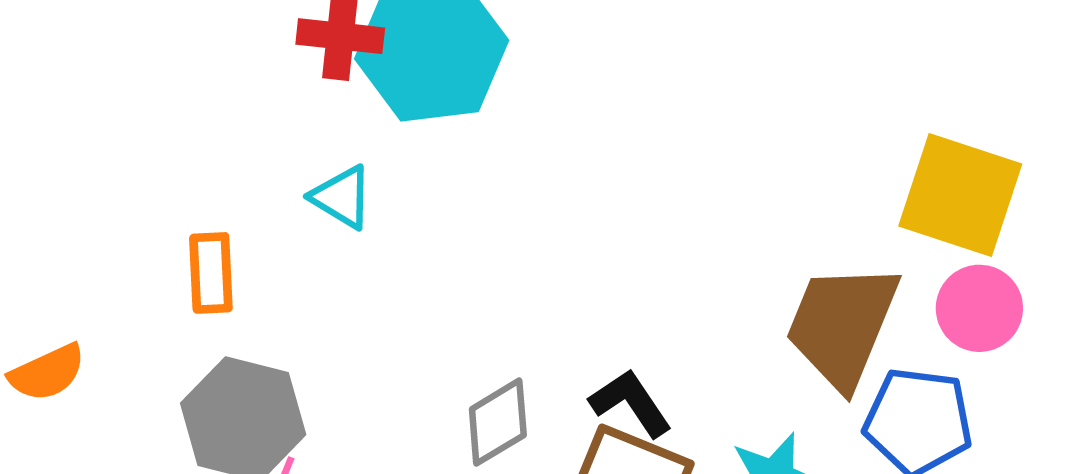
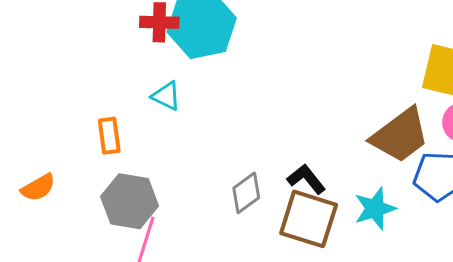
brown trapezoid: (842, 325) -> (400, 135), turned -144

